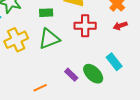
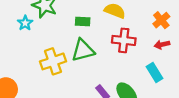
yellow cross: (16, 40) -> (53, 61), moved
cyan rectangle: (114, 62) -> (155, 72), moved

